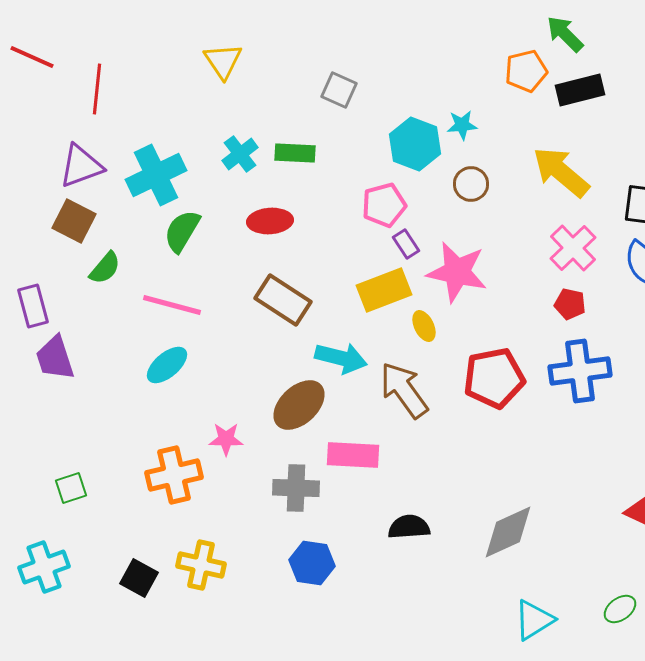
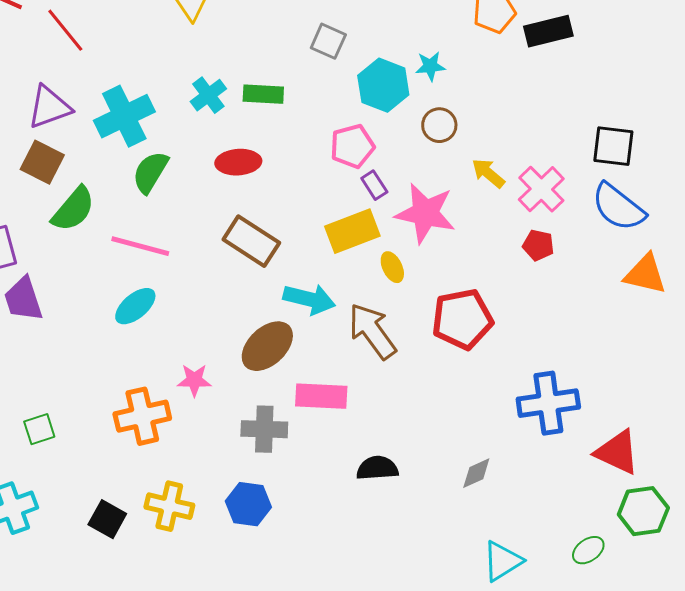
red line: (97, 89) -> (65, 30), turned -45
gray square: (339, 90) -> (328, 41), moved
yellow arrow: (561, 172) -> (488, 173), moved, size x0.6
green semicircle: (105, 268) -> (73, 209), size x1.4
blue cross: (580, 371) -> (548, 403), moved
gray diamond: (508, 532) -> (476, 473), size x0.6
blue hexagon: (312, 563) -> (248, 504), moved

